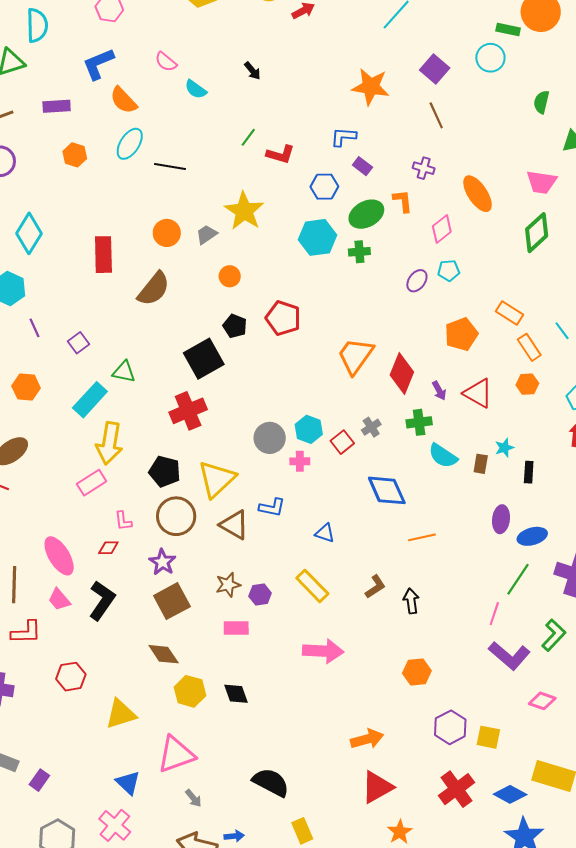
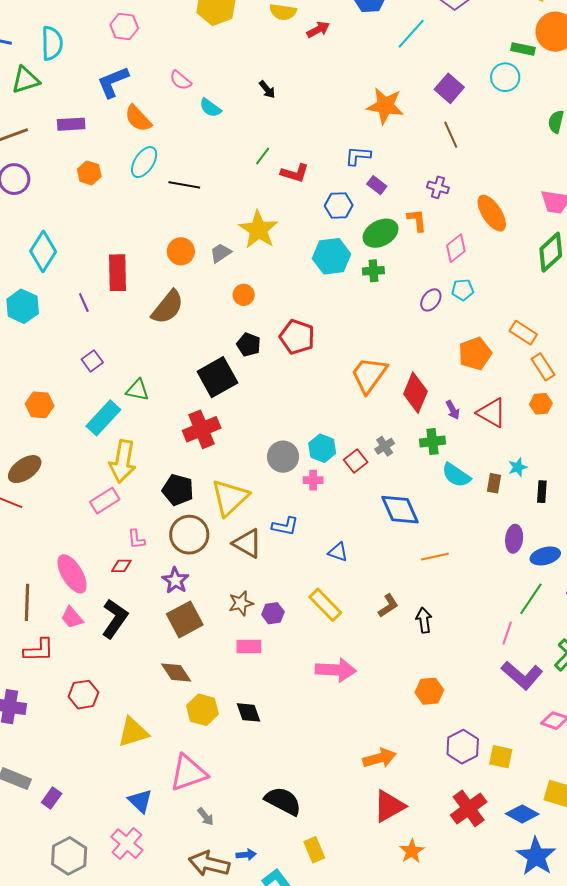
purple line: (34, 328) -> (84, 302), moved

